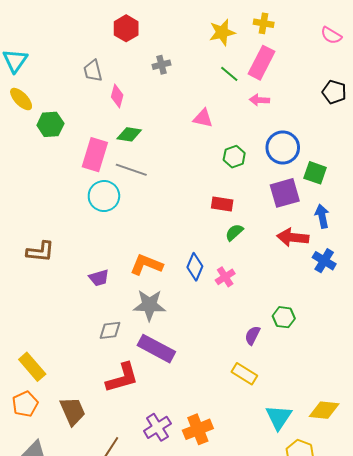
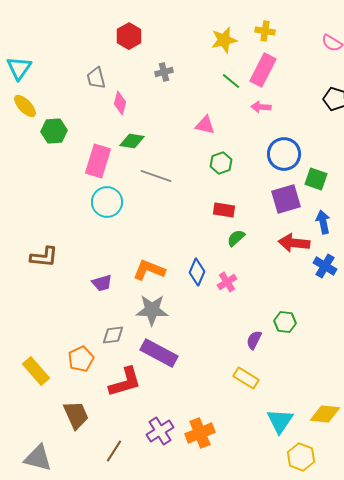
green hexagon: (234, 157) -> (221, 163), moved
gray line: (131, 170) -> (156, 176), moved
orange pentagon: (25, 404) -> (81, 359), moved

